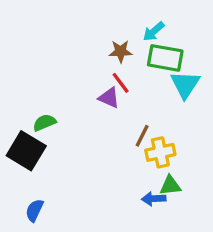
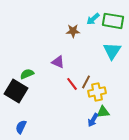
green rectangle: (165, 58) -> (113, 21), moved
red line: (121, 83) -> (72, 84), moved
purple triangle: (109, 98) -> (58, 62), moved
blue arrow: (154, 199) -> (93, 120), turned -56

